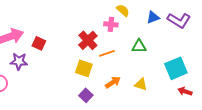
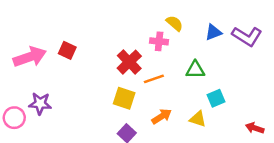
red square: (39, 43) -> (67, 50), moved
purple star: (19, 61) -> (40, 103), moved
cyan square: (176, 68) -> (216, 98), moved, size x0.6

